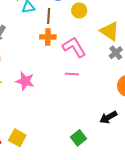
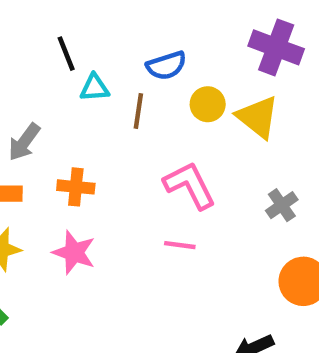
yellow triangle: (110, 31) -> (258, 117), moved
orange cross: (48, 37) -> (76, 187), moved

